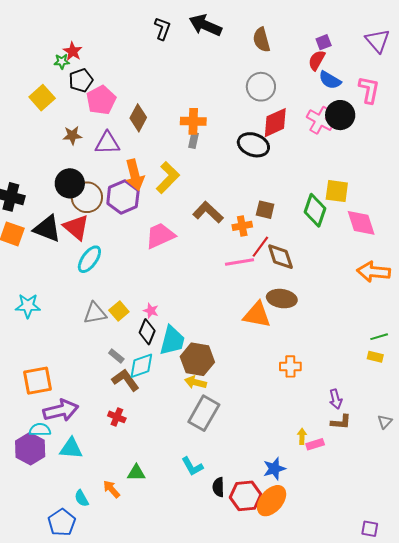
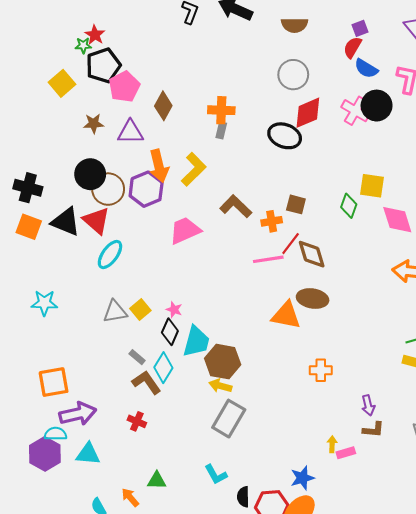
brown semicircle: (262, 40) -> (294, 25), turned -75
black pentagon: (81, 80) -> (103, 65), size x1.4
green diamond: (315, 210) -> (349, 206), size x0.7
cyan diamond: (141, 366) -> (163, 368), turned -40

